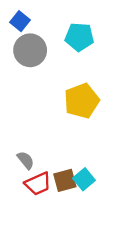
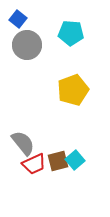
gray semicircle: (26, 160) -> (23, 143), size x1.5

